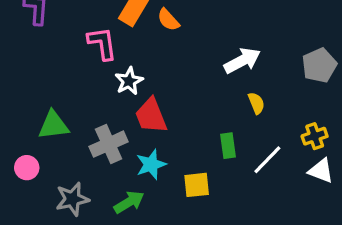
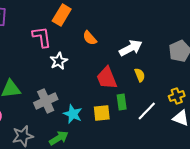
orange semicircle: (168, 20) -> (90, 38), moved
red trapezoid: (151, 116) -> (107, 78), moved
cyan star: (151, 164) -> (73, 114), turned -30
yellow square: (197, 185) -> (102, 113), moved

